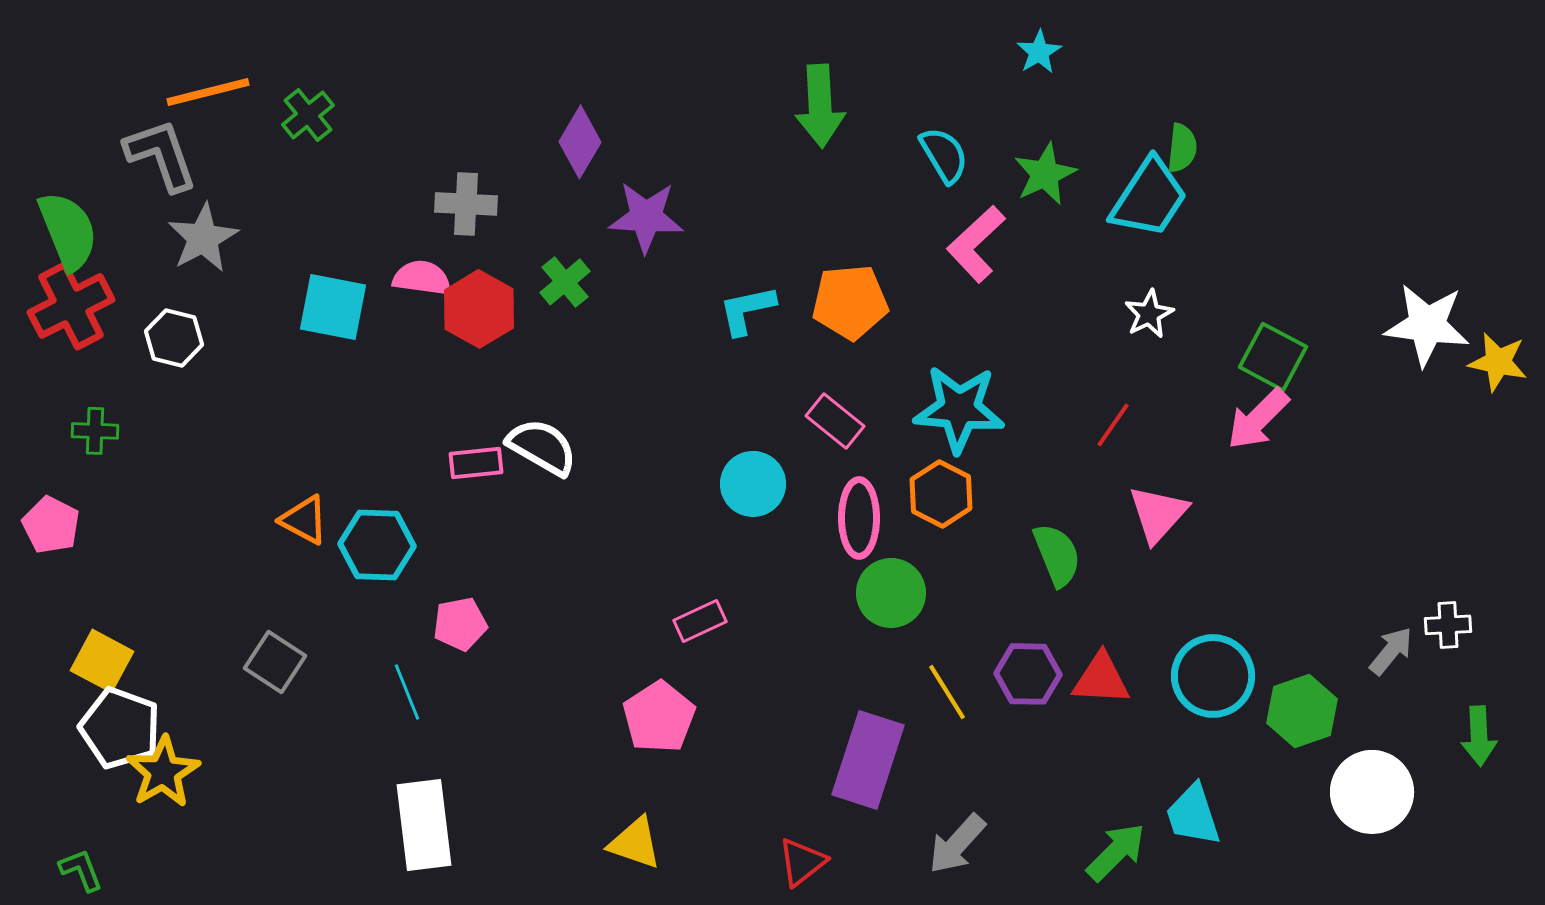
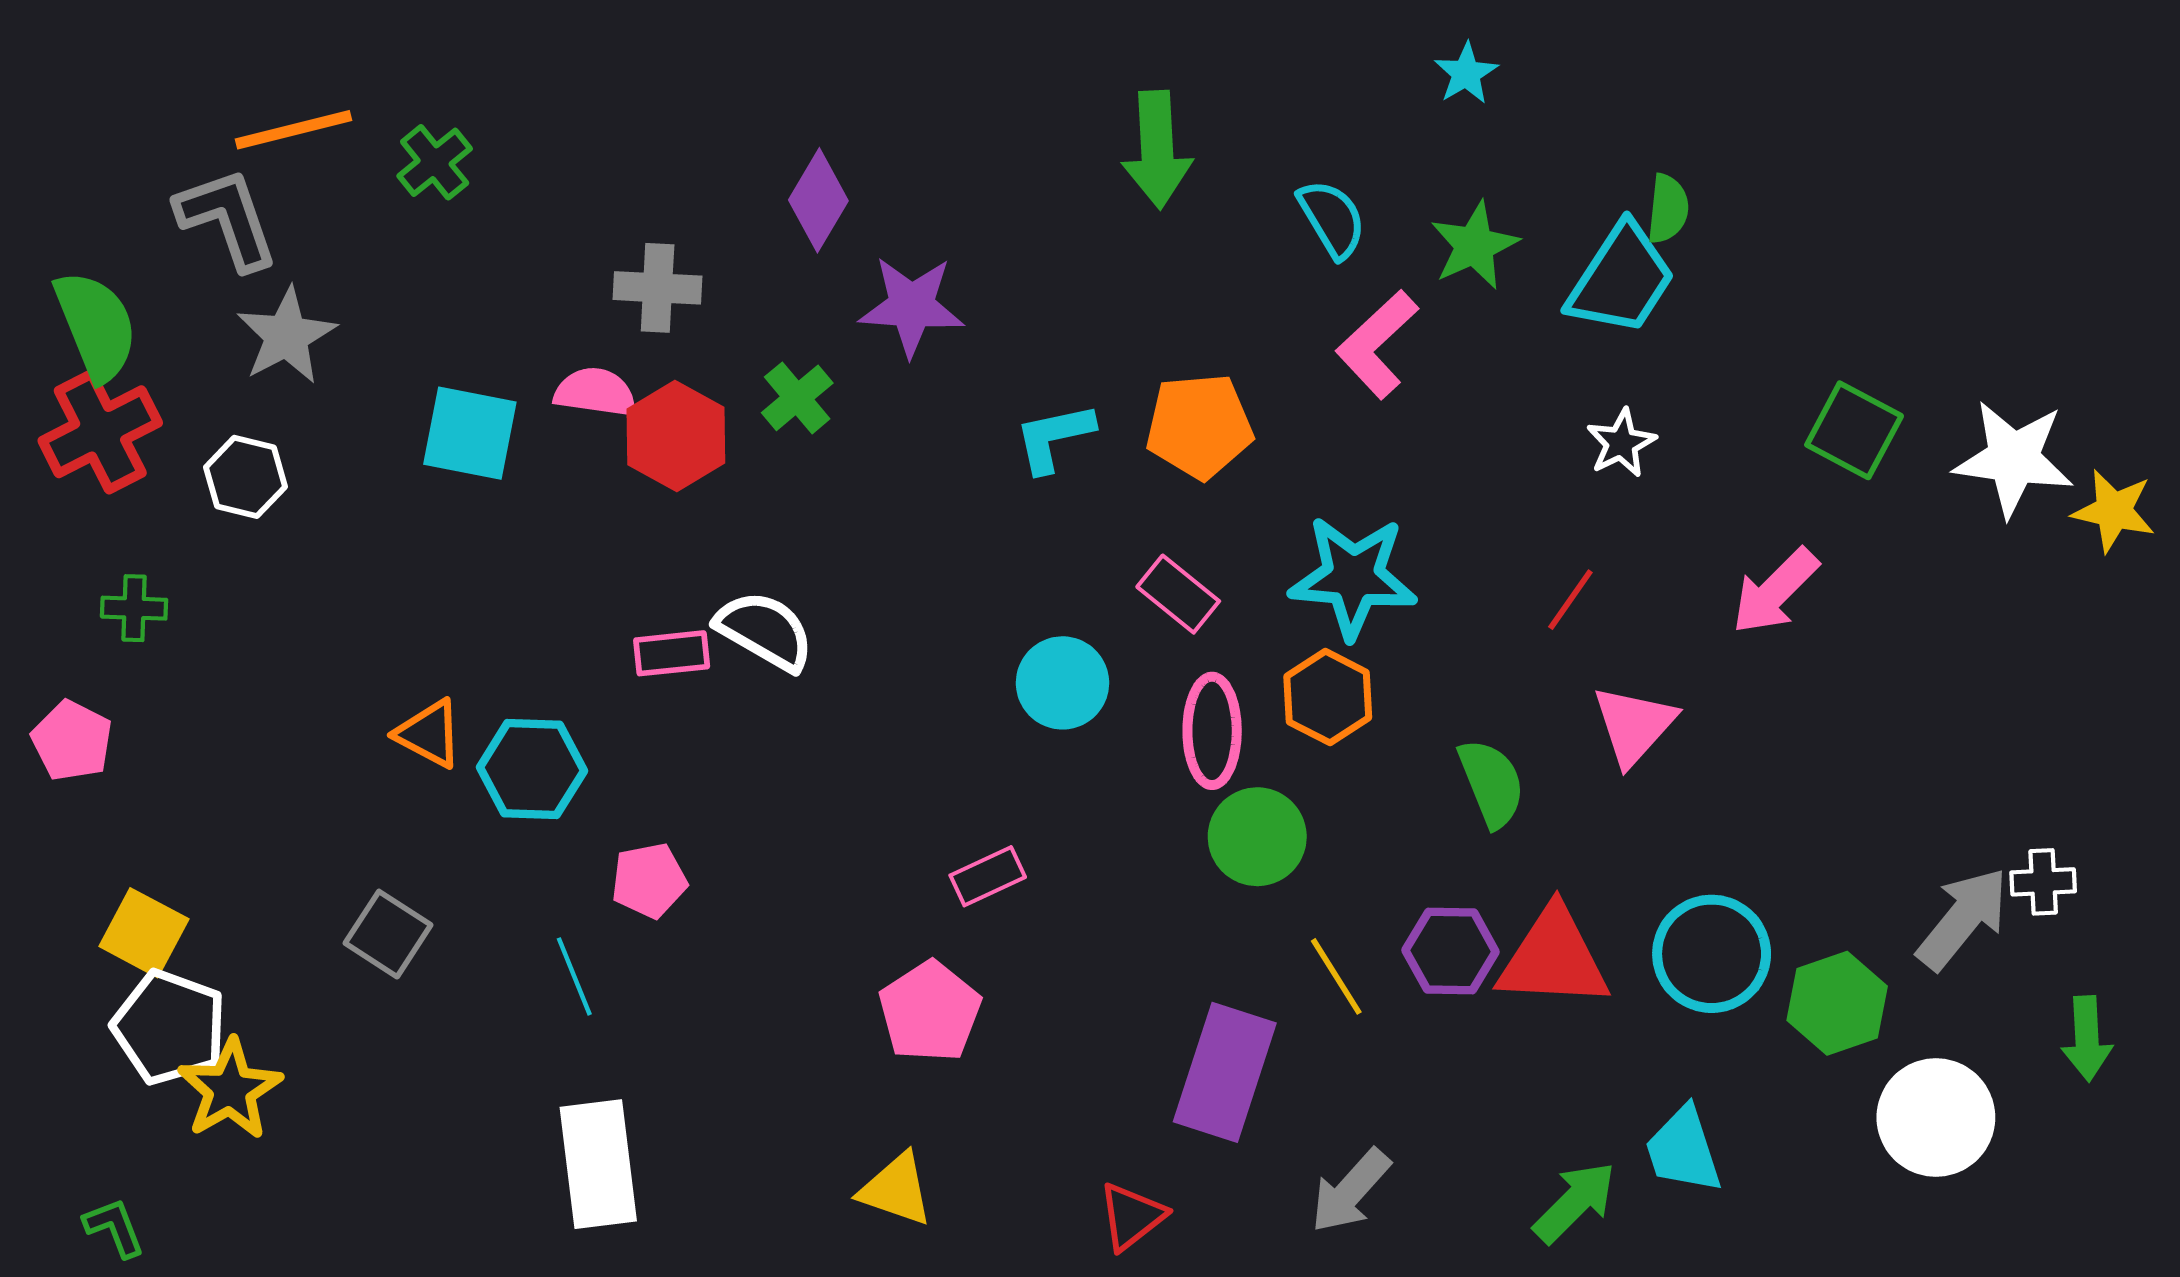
green square: (1273, 357) -> (1854, 430), moved
gray arrow: (1391, 651) -> (1963, 919), size x1.5
red triangle: (1101, 679) -> (1554, 958), size x1.4

